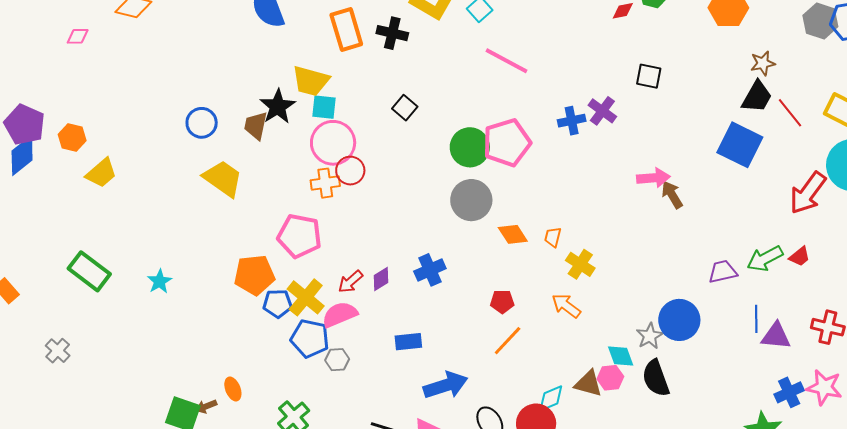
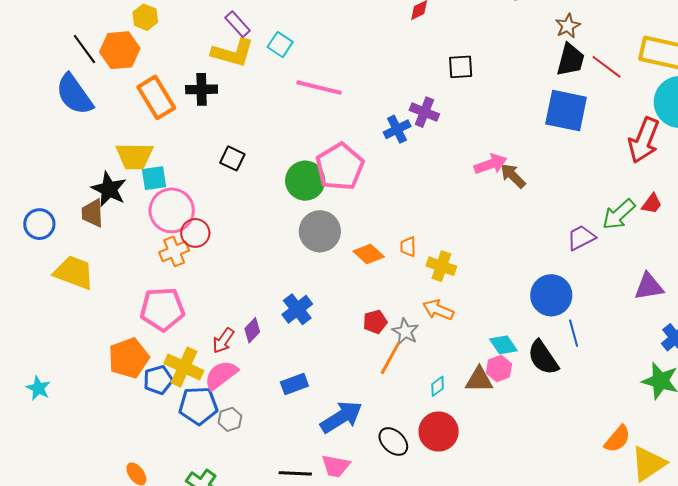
blue line: (756, 319) -> (574, 333), moved
gray star: (650, 336) -> (405, 332), moved
cyan diamond: (551, 398) -> (438, 386), moved, size x0.7

